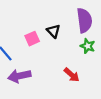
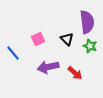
black triangle: (53, 31) -> (67, 39), moved
purple arrow: (19, 76) -> (48, 67), moved

